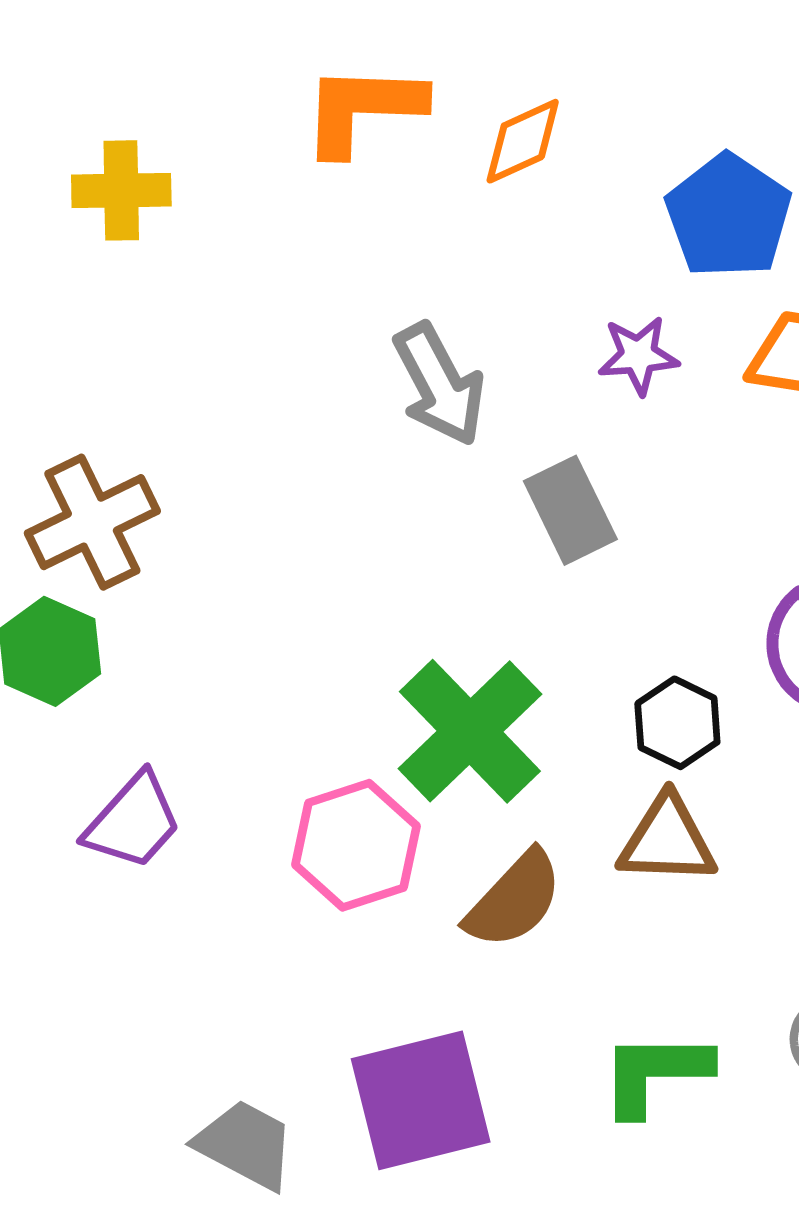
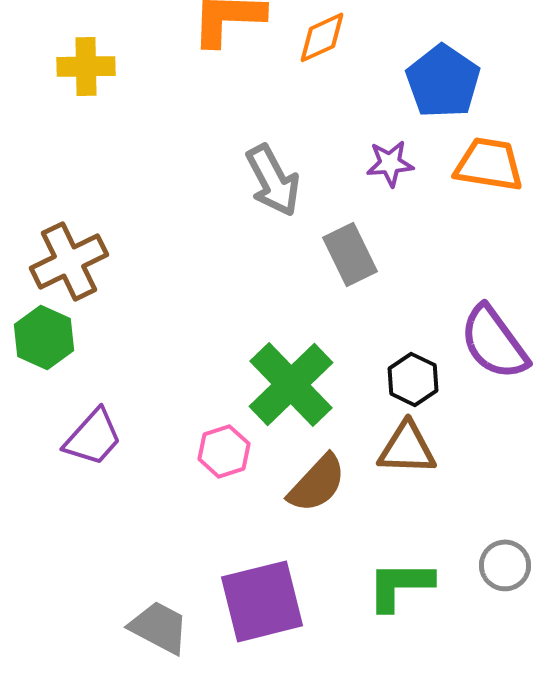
pink hexagon: (356, 845) -> (224, 451), size x0.7

